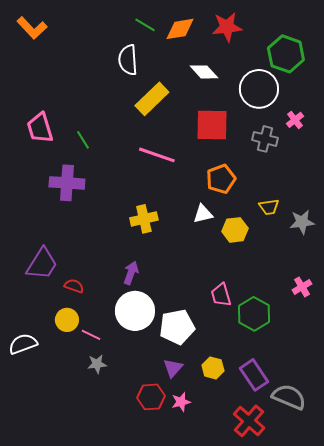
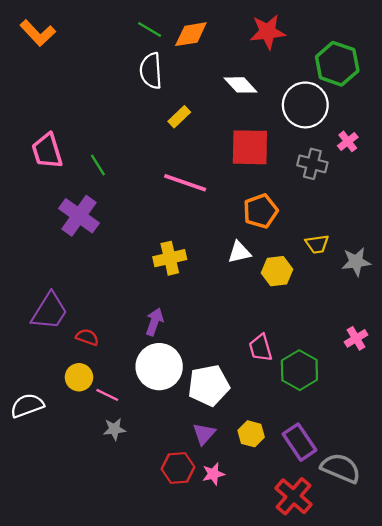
green line: (145, 25) -> (150, 29), moved
orange diamond: (180, 29) -> (191, 34), moved
yellow rectangle: (152, 99) -> (179, 117), size x0.6
purple cross: (67, 183) -> (79, 216), turned 32

